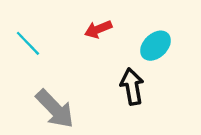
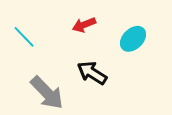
black arrow: (132, 87) -> (92, 73), moved, turned -48

